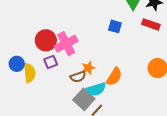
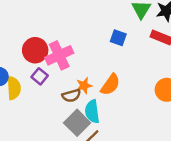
purple square: (51, 62) -> (40, 76), turned -32
orange semicircle: (114, 77) -> (110, 85), moved
cyan semicircle: (96, 89) -> (92, 112), turned 96

